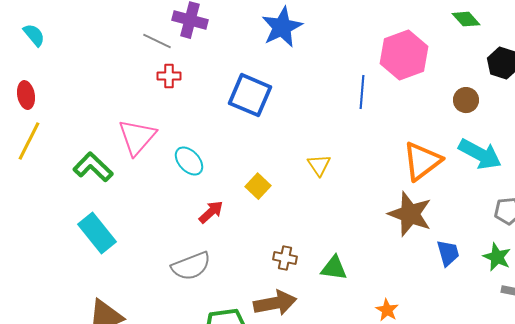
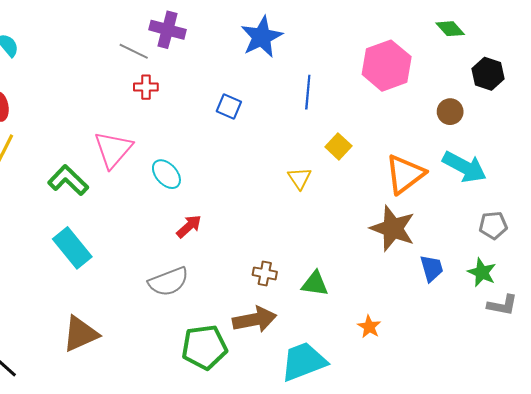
blue line: (362, 92) -> (308, 92), moved
blue square: (250, 95) -> (229, 107), size x0.6
yellow square: (258, 186) -> (338, 146), moved

